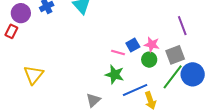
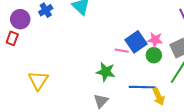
blue square: (133, 45) -> (136, 42), size x1.5
green star: (115, 75) -> (106, 72), moved
blue line: (135, 90) -> (142, 87), turned 30

